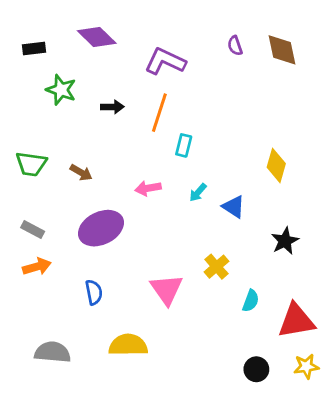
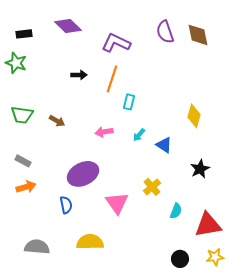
purple semicircle: (235, 46) -> (165, 32), size x1.6
green star: (61, 90) -> (16, 63), moved
purple ellipse: (101, 228) -> (83, 174), moved

